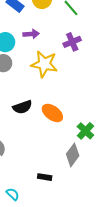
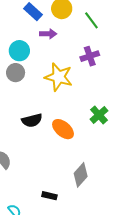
purple arrow: (31, 34) -> (48, 34), moved
green cross: (85, 131) -> (99, 115), moved

